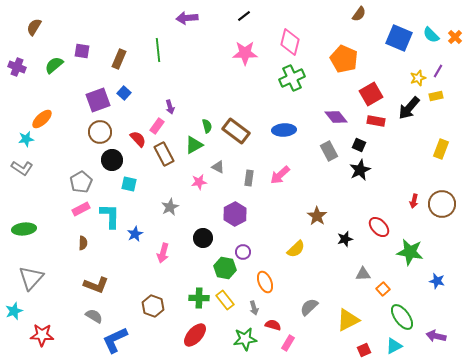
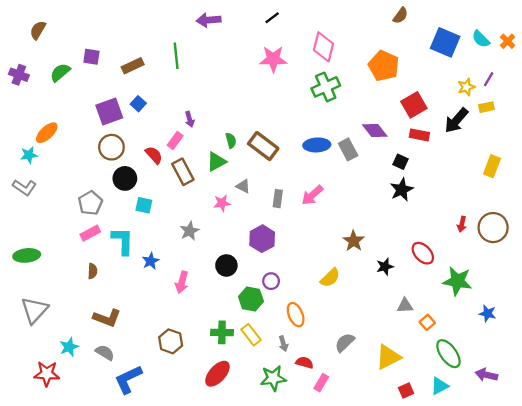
brown rectangle: (119, 59) -> (133, 66), turned 42
gray rectangle: (329, 151) -> (348, 149), moved
cyan star: (14, 311) -> (69, 347), moved

